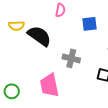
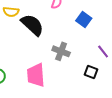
blue square: (90, 24) -> (84, 19), turned 35

